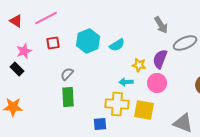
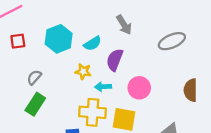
gray arrow: (161, 25) -> (124, 25), moved
purple semicircle: (160, 59) -> (115, 60), moved
yellow star: (139, 65) -> (83, 71), moved
green rectangle: (68, 97) -> (35, 104), turned 36

